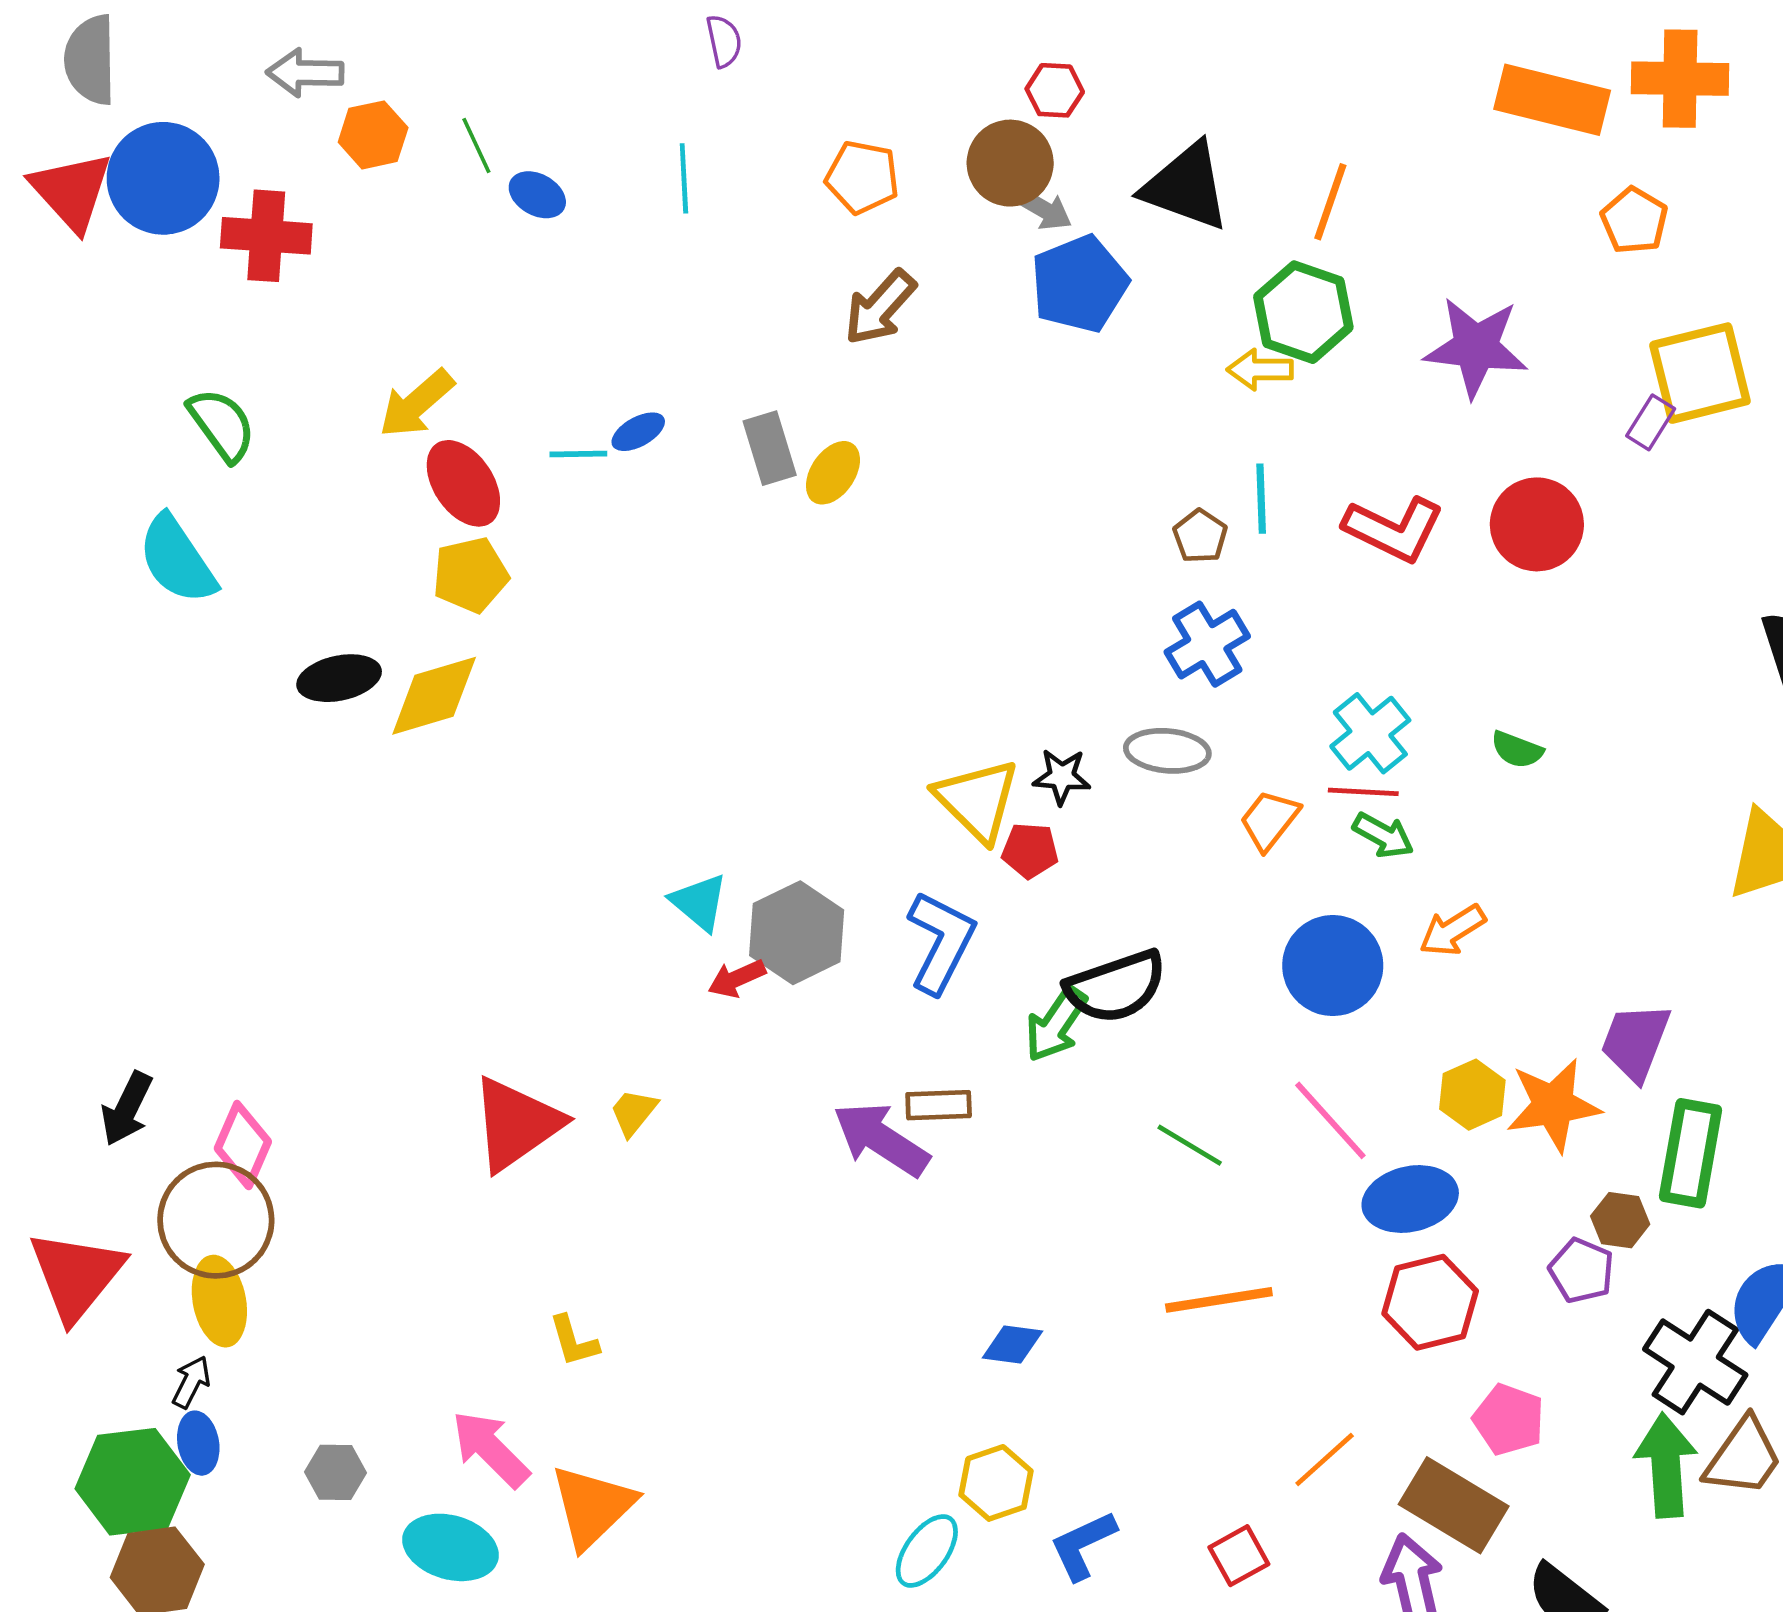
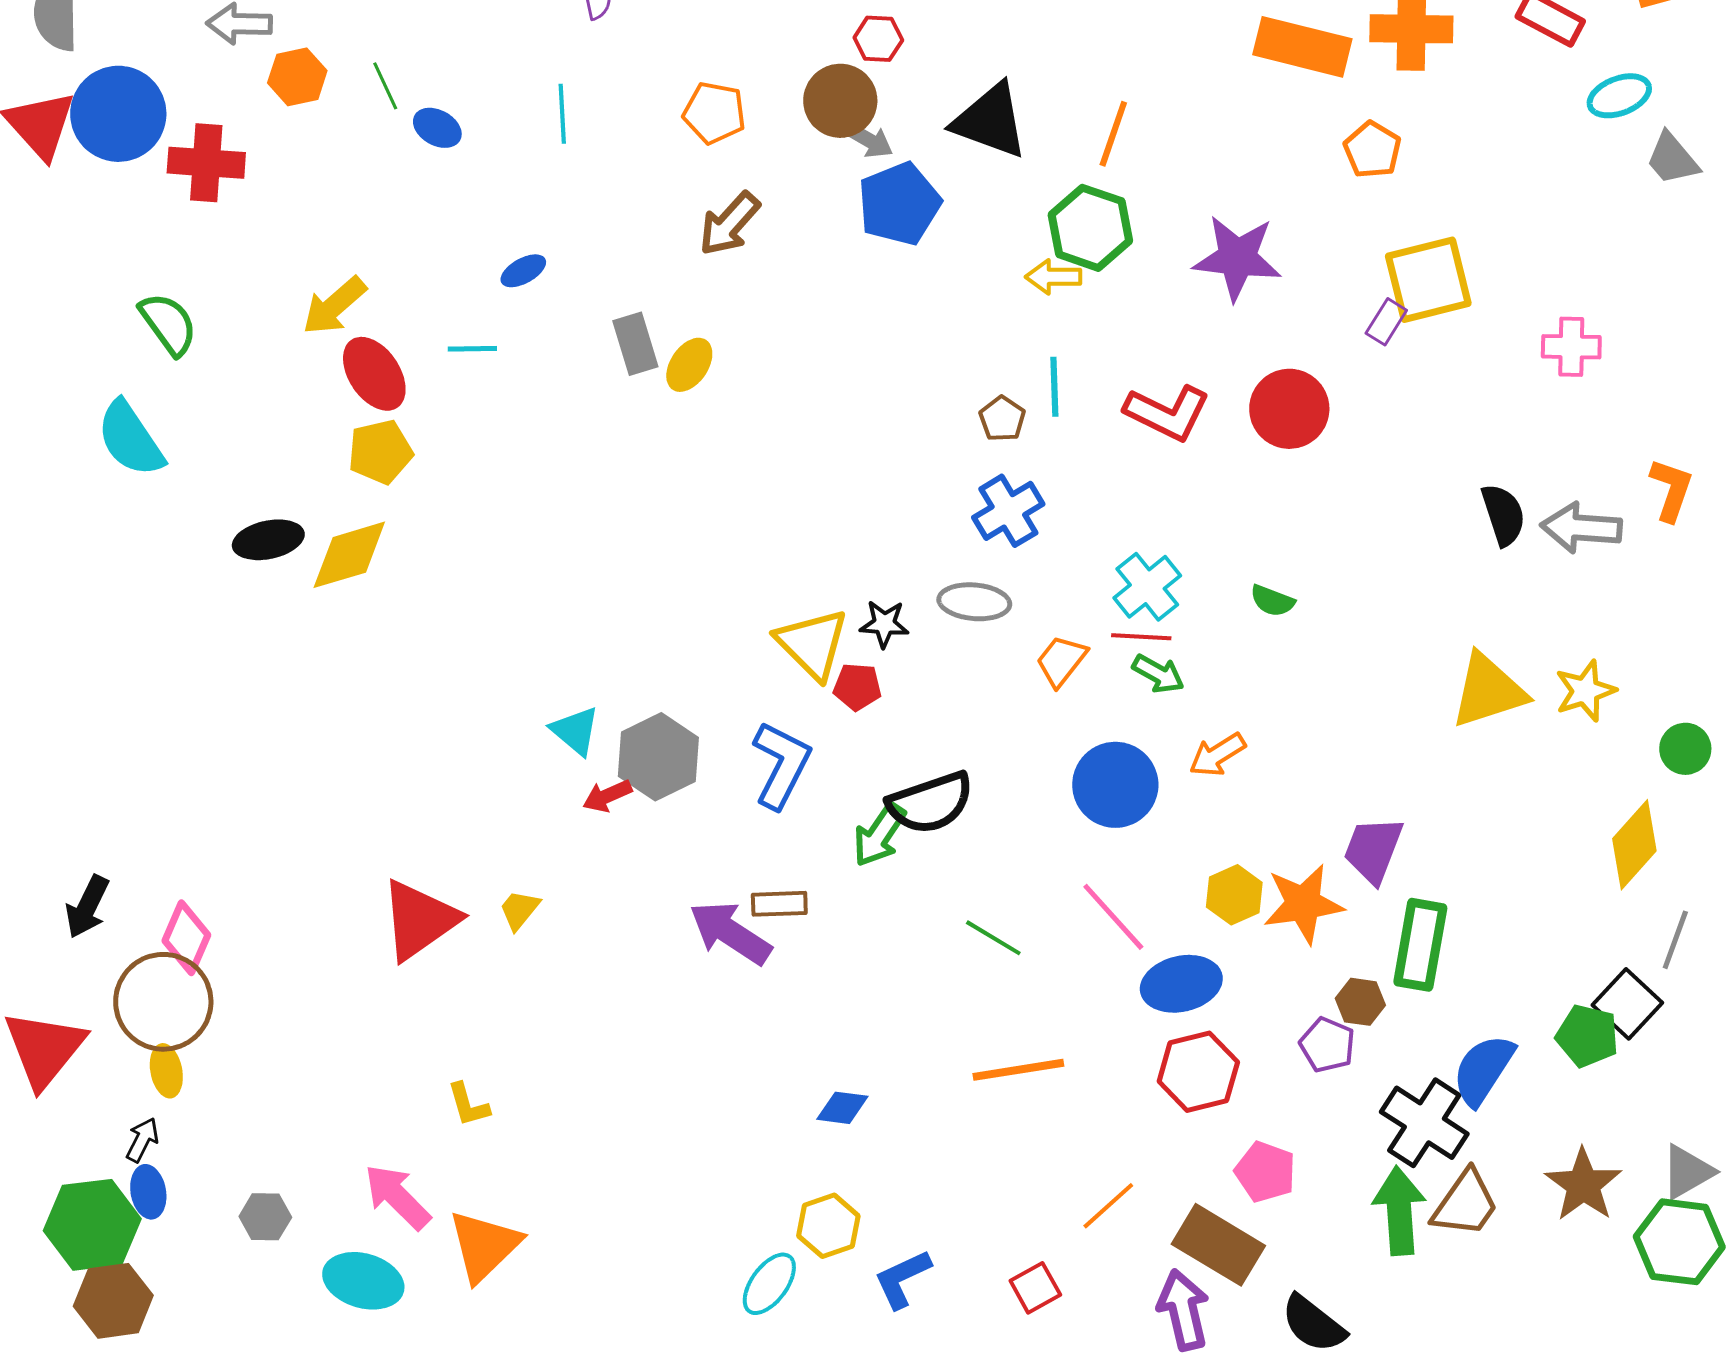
blue ellipse: (638, 432) -> (523, 271), moved
yellow ellipse: (219, 1301) -> (166, 1071), size x0.7

